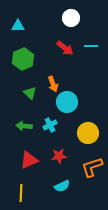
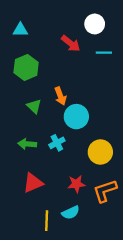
white circle: (71, 18) -> (95, 24), moved
red arrow: (65, 48) -> (71, 43), moved
red star: (59, 156) -> (76, 184), moved
yellow line: (21, 193) -> (47, 221), moved

